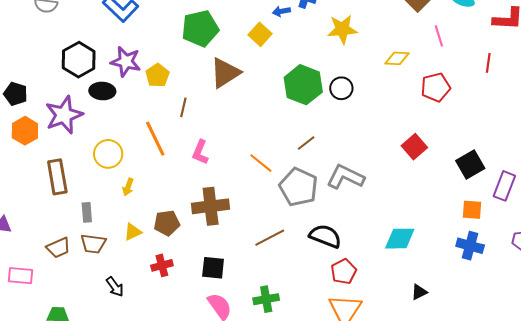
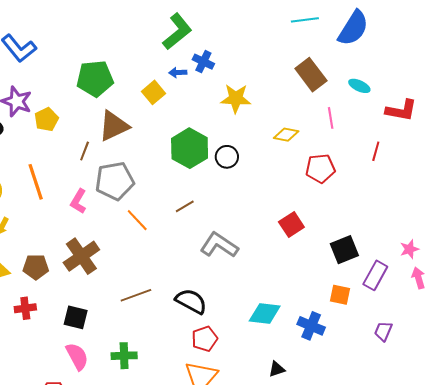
brown line: (183, 107) -> (85, 151), moved
gray pentagon: (299, 187) -> (115, 181), moved, turned 30
brown cross: (211, 206) -> (81, 256), turned -36
blue cross: (470, 246) -> (311, 326), moved

